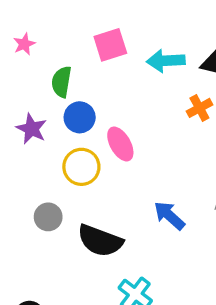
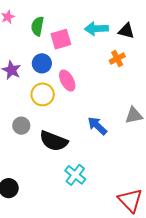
pink square: (110, 45) -> (61, 39), moved
green semicircle: (61, 82) -> (37, 26), moved

